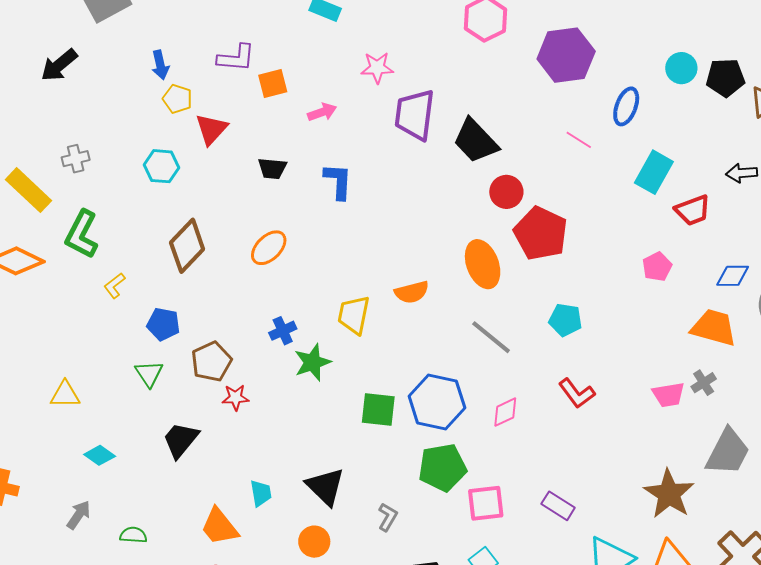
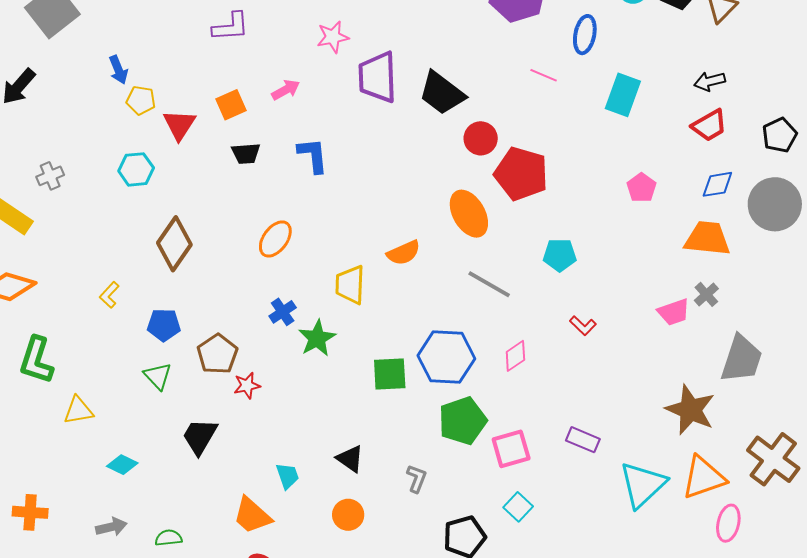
purple L-shape: (236, 58) -> (231, 27), moved
orange square: (273, 84) -> (231, 105), moved
red trapezoid: (693, 210) -> (709, 125), moved
green L-shape: (82, 234) -> (36, 360), moved
orange ellipse: (269, 248) -> (275, 239), moved
red L-shape: (577, 393) -> (583, 326), size x0.7
black triangle: (325, 487) -> (350, 459), size x0.7
gray arrow: (79, 515) -> (111, 527), turned 52

